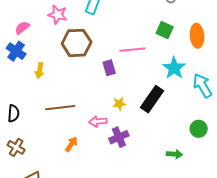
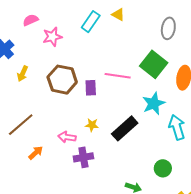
pink star: (58, 15) -> (52, 37), moved, turned 30
pink semicircle: (22, 28) -> (31, 20), moved
green square: (165, 30) -> (154, 64), size x1.5
brown hexagon: (77, 43) -> (62, 80), moved
brown line: (60, 108) -> (21, 125), moved, turned -48

